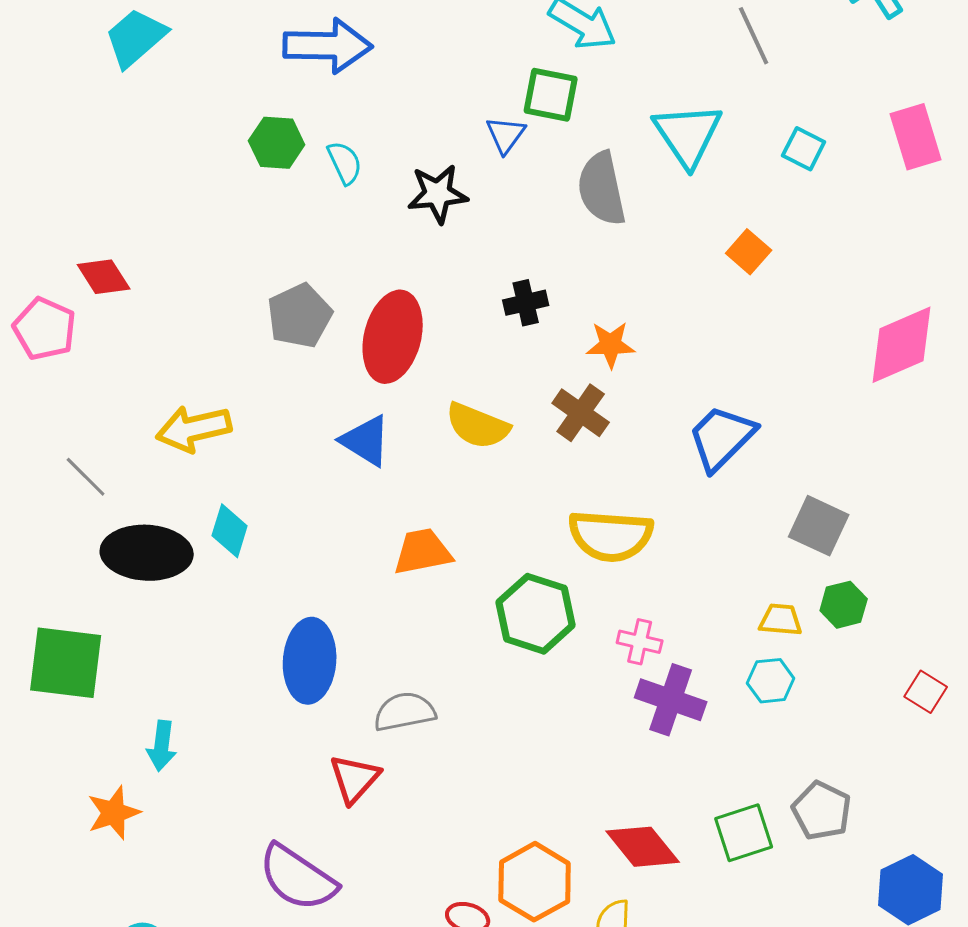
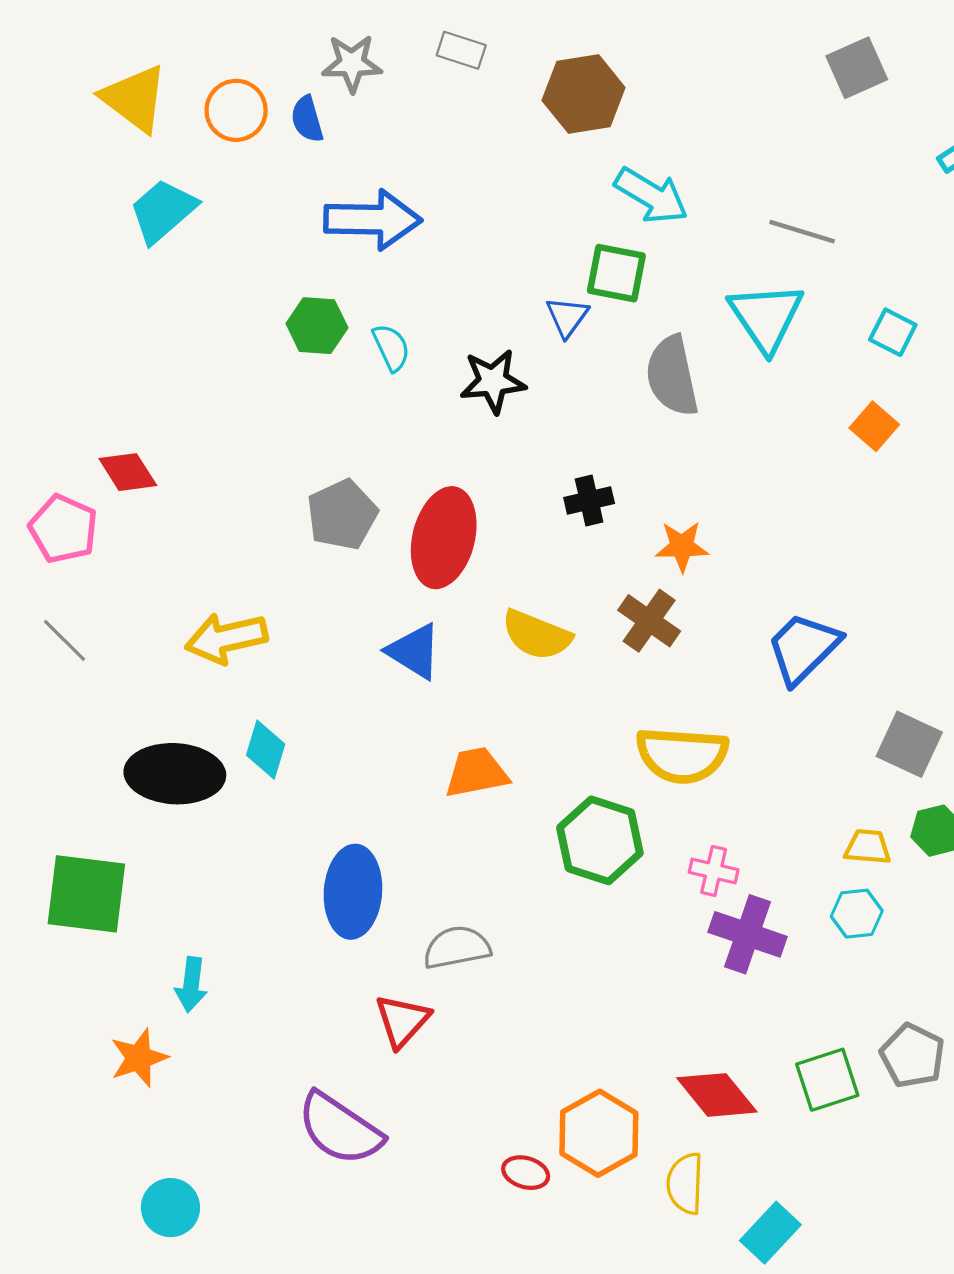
gray line: (754, 36) -> (802, 232), moved, turned -48
orange square: (749, 252) -> (874, 426), moved
gray line: (86, 477) -> (64, 640), moved

